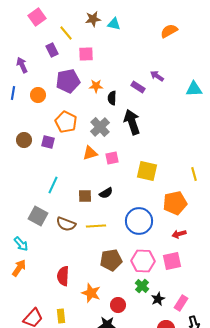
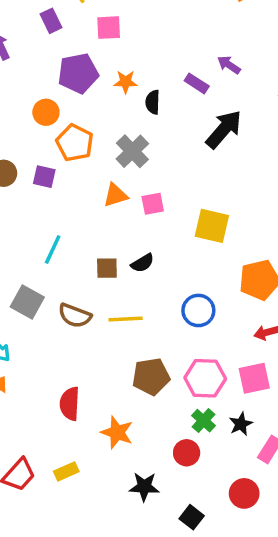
orange circle: (38, 95) -> (46, 112), moved
black arrow: (132, 122) -> (224, 129), moved, turned 60
blue circle: (139, 221) -> (198, 310), size x0.7
black star: (158, 299) -> (241, 424), moved
red circle: (118, 305) -> (187, 453), moved
yellow rectangle: (61, 316) -> (66, 471), turned 72

